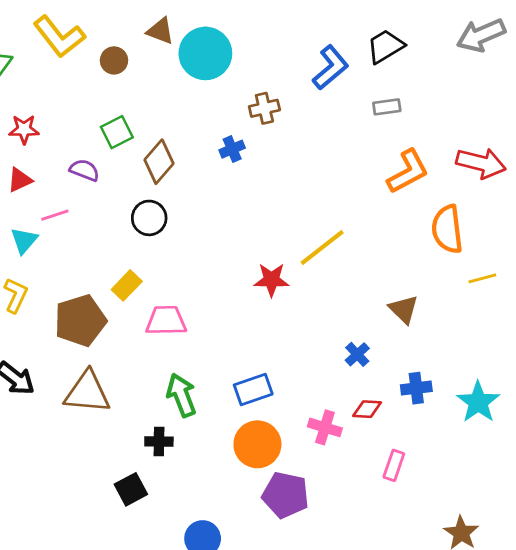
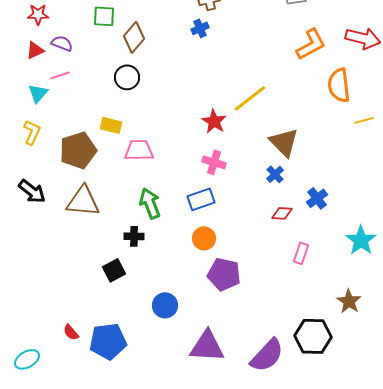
green square: (117, 132) -> (104, 16), turned 30
blue cross: (232, 149) -> (200, 28), moved
purple semicircle: (84, 170) -> (62, 43), moved
red star: (271, 280) -> (214, 121), turned 30
yellow rectangle: (127, 285) -> (111, 125), turned 60
brown triangle: (404, 309) -> (284, 142), moved, size x1.4
blue cross: (416, 388) -> (317, 198), turned -30
cyan star: (478, 402) -> (361, 240), moved
pink cross: (325, 427) -> (214, 162), moved
orange circle: (257, 444) -> (204, 238), size x0.7

